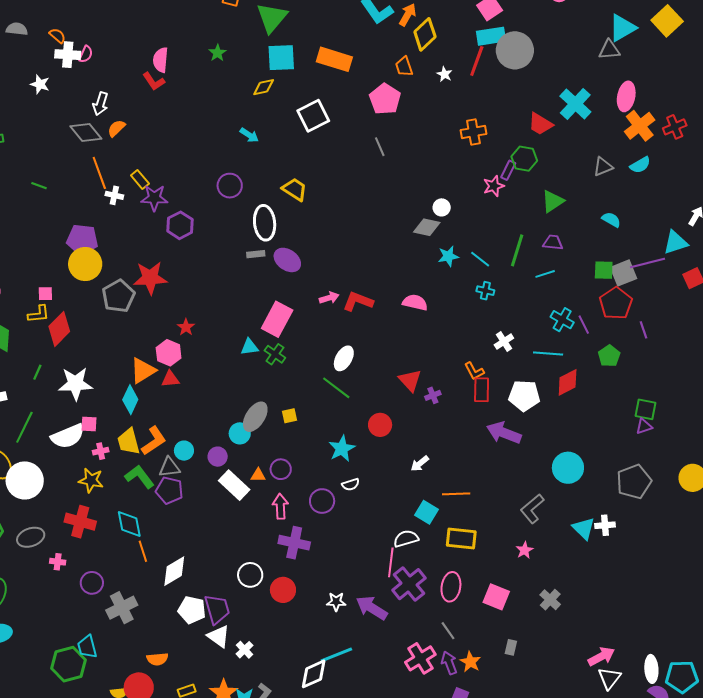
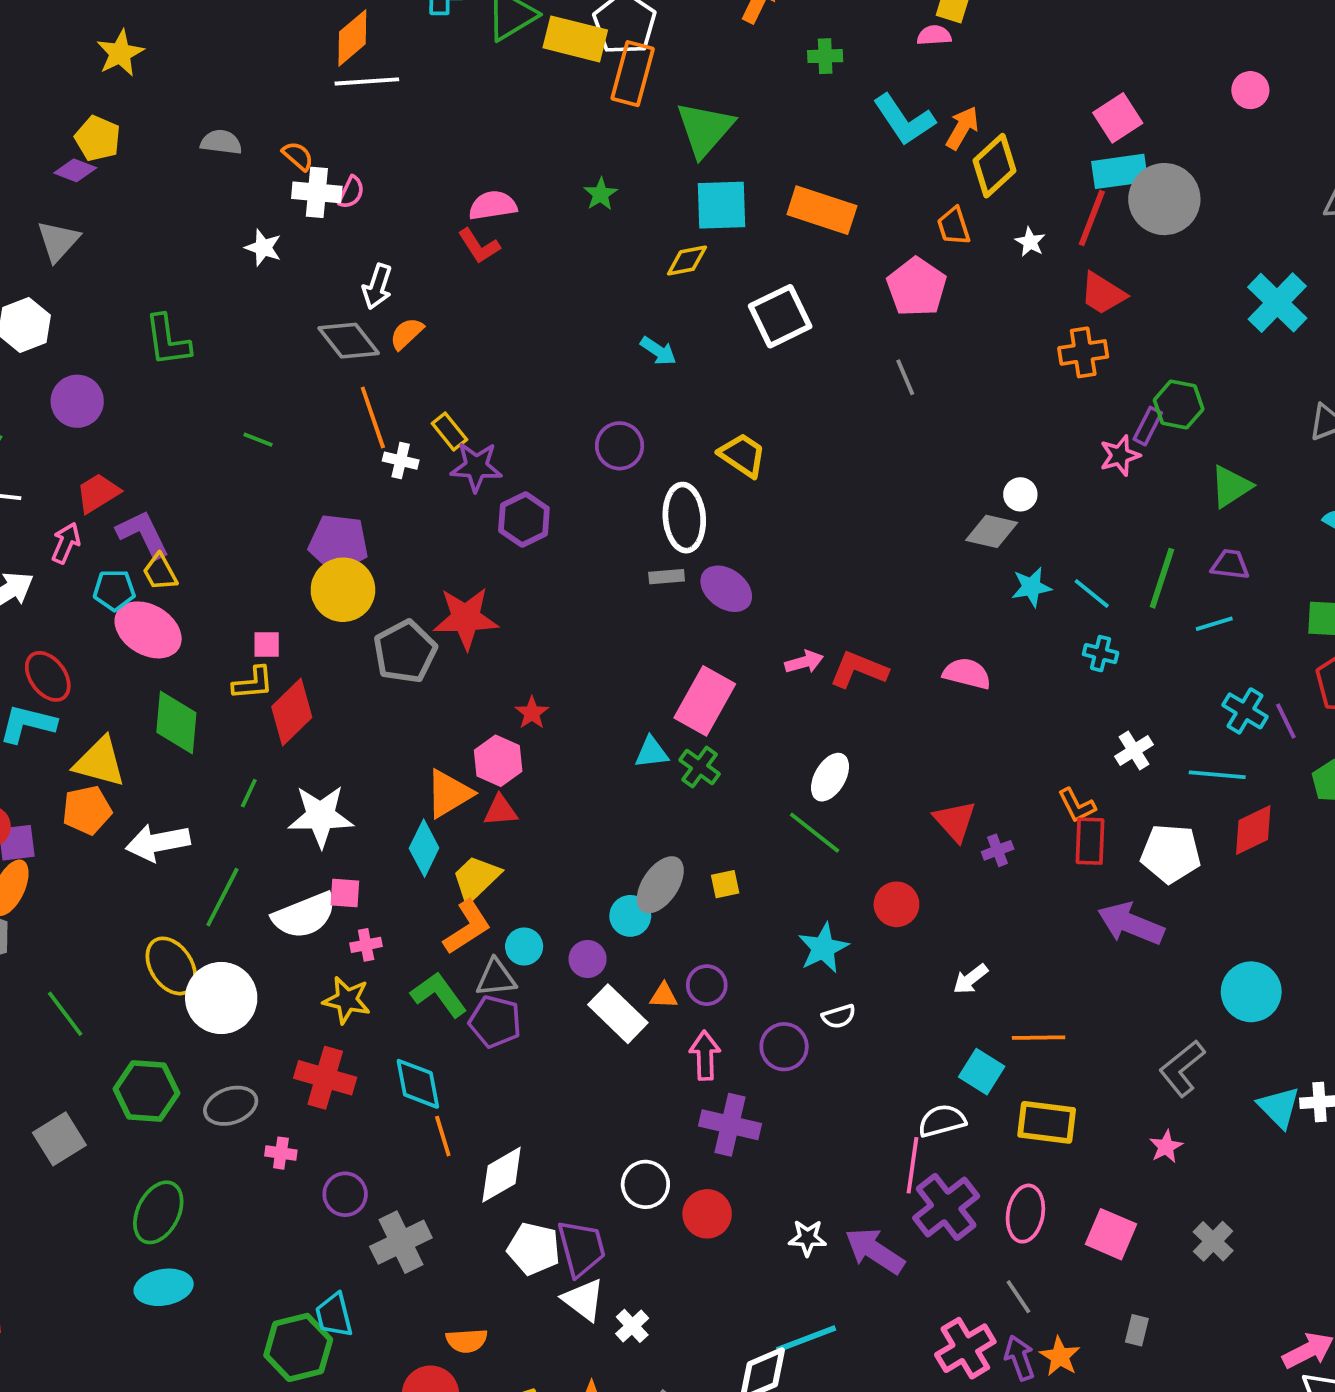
pink semicircle: (161, 60) -> (493, 205), turned 75
red trapezoid: (540, 124) -> (1103, 294), moved
yellow trapezoid: (129, 442) -> (476, 878), moved, turned 60

